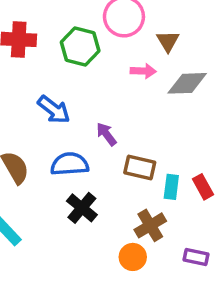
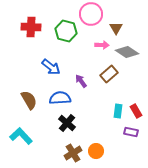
gray diamond: (187, 83) -> (127, 52), turned 35
brown rectangle: (140, 168) -> (109, 74), moved, turned -54
brown cross: (150, 225) -> (73, 153), moved
purple rectangle: (196, 257) -> (131, 132), moved

